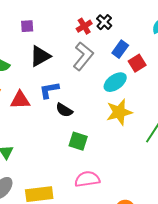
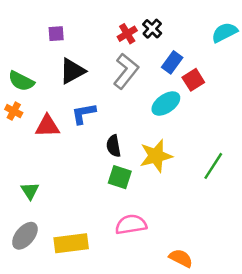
black semicircle: (64, 110) -> (114, 146), moved, turned 48
yellow star: (119, 112) -> (156, 156), moved

